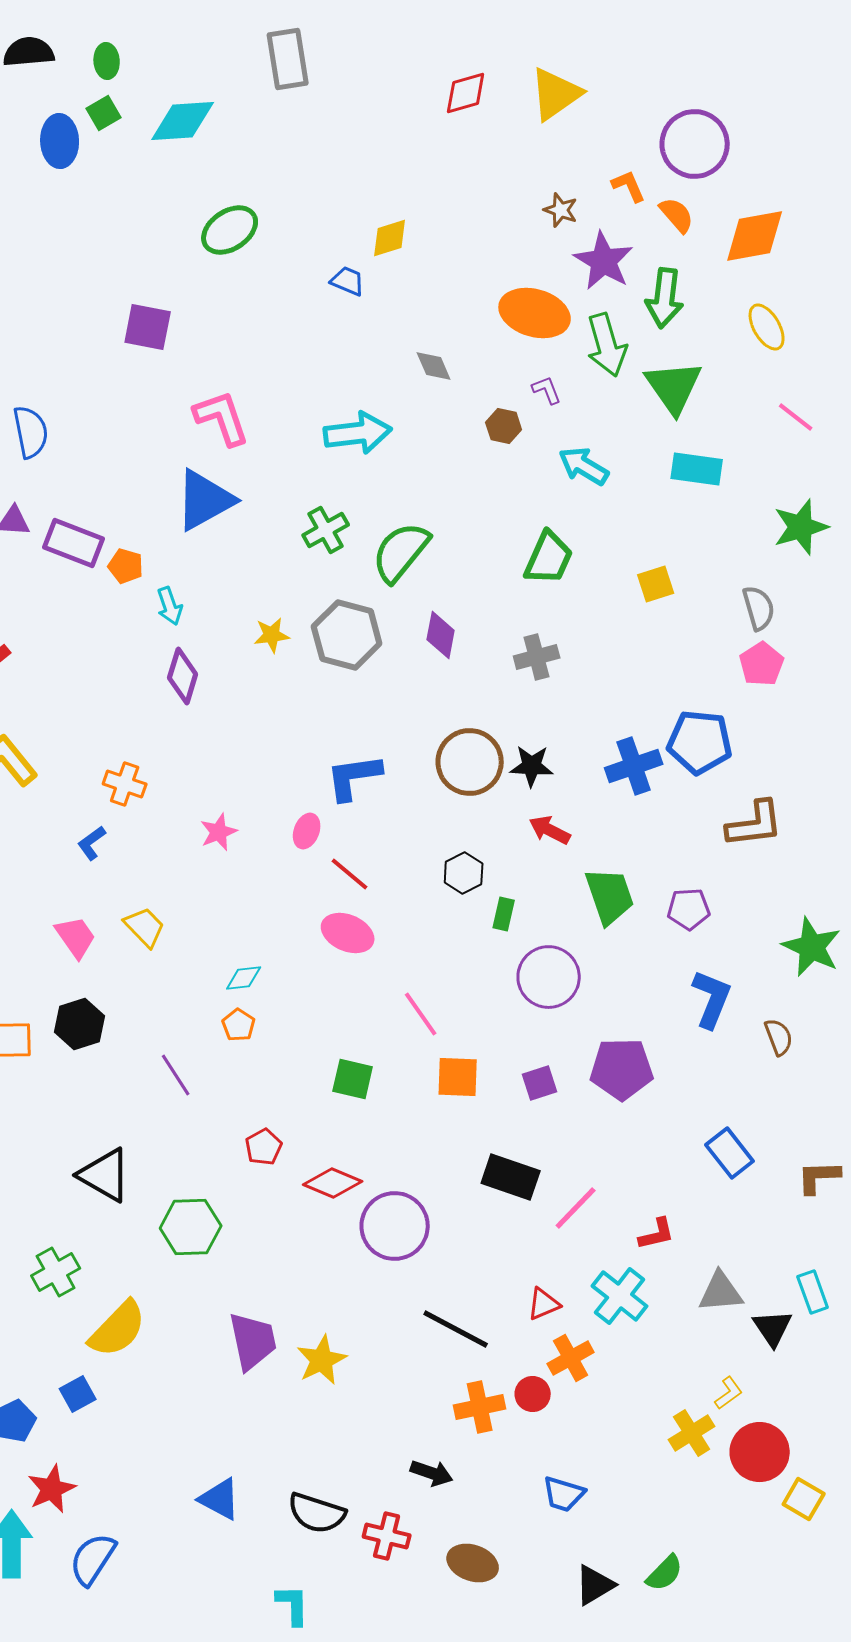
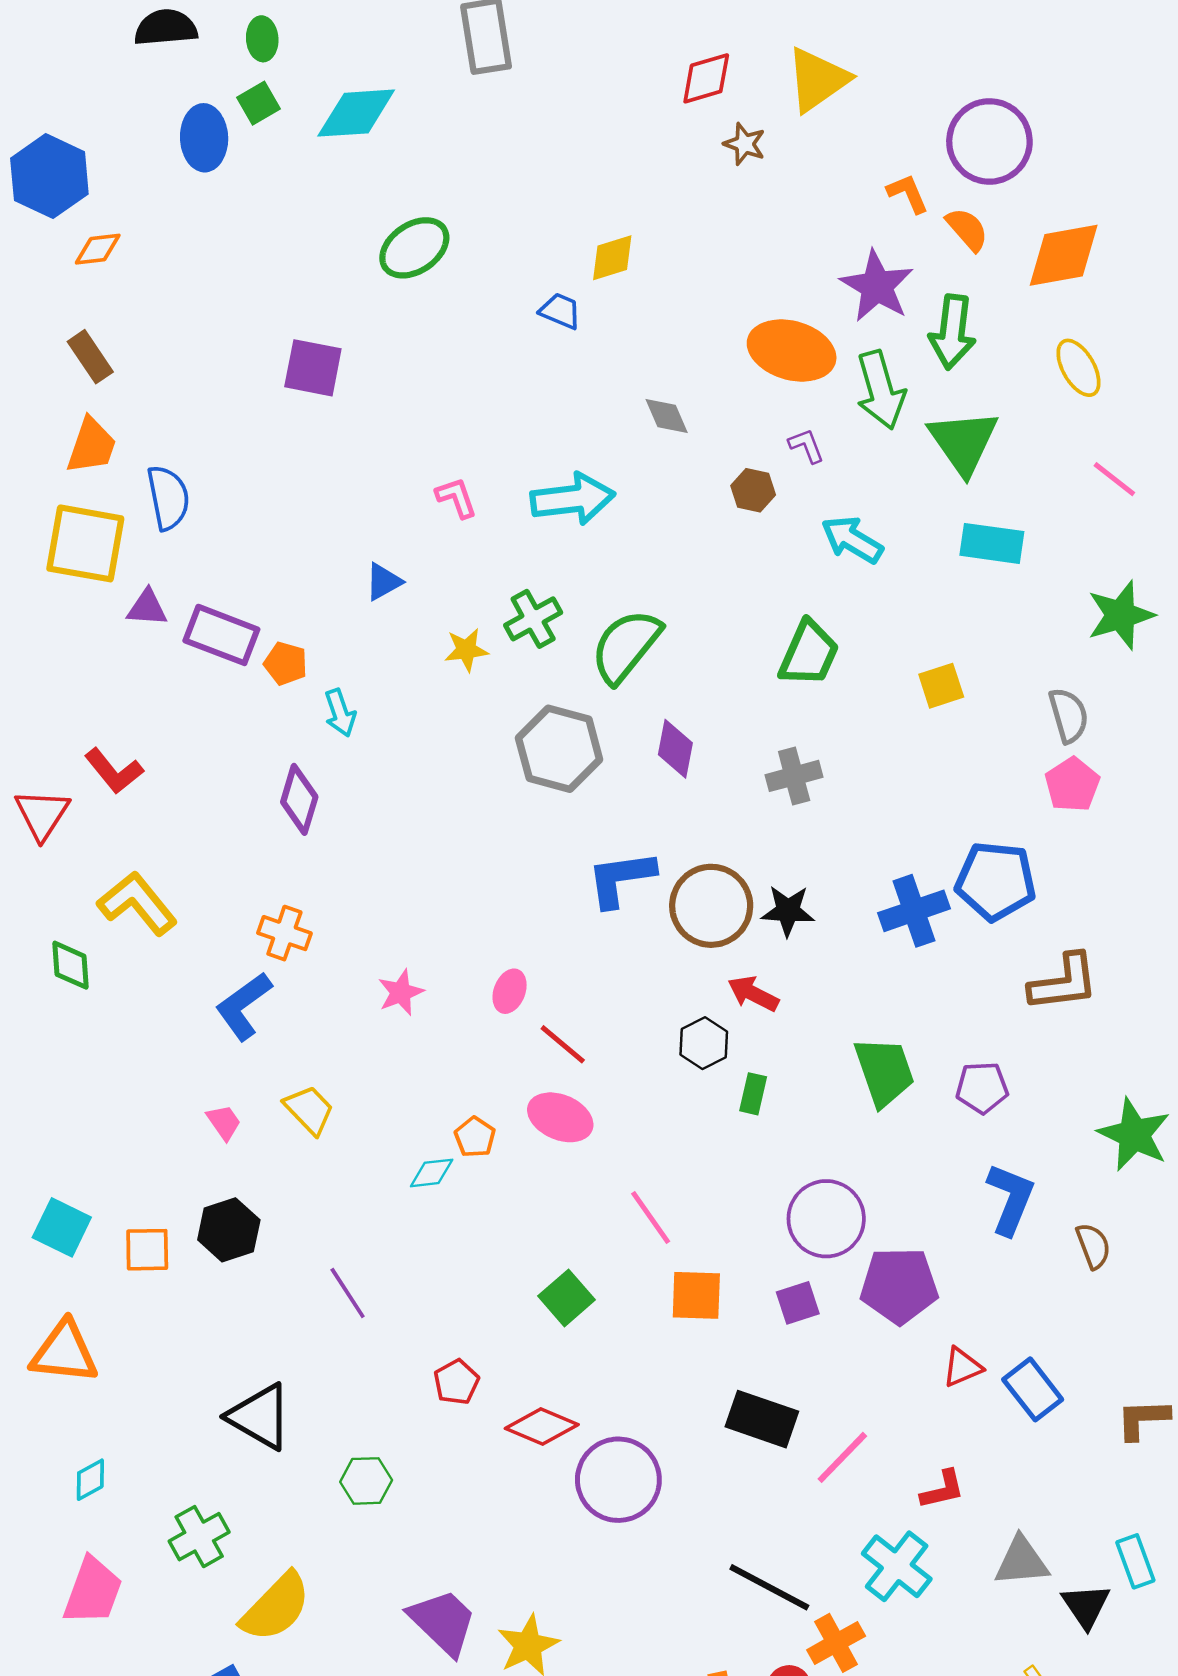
brown star: (561, 210) -> (745, 144), moved
pink L-shape: (222, 418) -> (456, 498), moved, size x0.6
blue triangle: (205, 500) -> (383, 582), size x0.5
yellow star: (272, 635) -> (466, 650), moved
purple diamond: (183, 676) -> (299, 799), moved
blue L-shape: (354, 777) -> (621, 879), moved
red arrow: (550, 830) -> (753, 994), moved
blue L-shape: (92, 843) -> (244, 1006), size x1.6
pink trapezoid: (76, 937) -> (224, 1122), size x0.7
purple circle: (549, 977) -> (826, 1219), moved
orange pentagon: (239, 1025) -> (475, 1137), moved
green square: (353, 1079) -> (566, 1298), turned 36
green hexagon: (191, 1227) -> (366, 1481), size x0.7
red triangle: (544, 1304) -> (962, 1367), moved
black line: (456, 1329) -> (769, 1587), moved
purple trapezoid: (253, 1341) -> (443, 1622), turned -34

